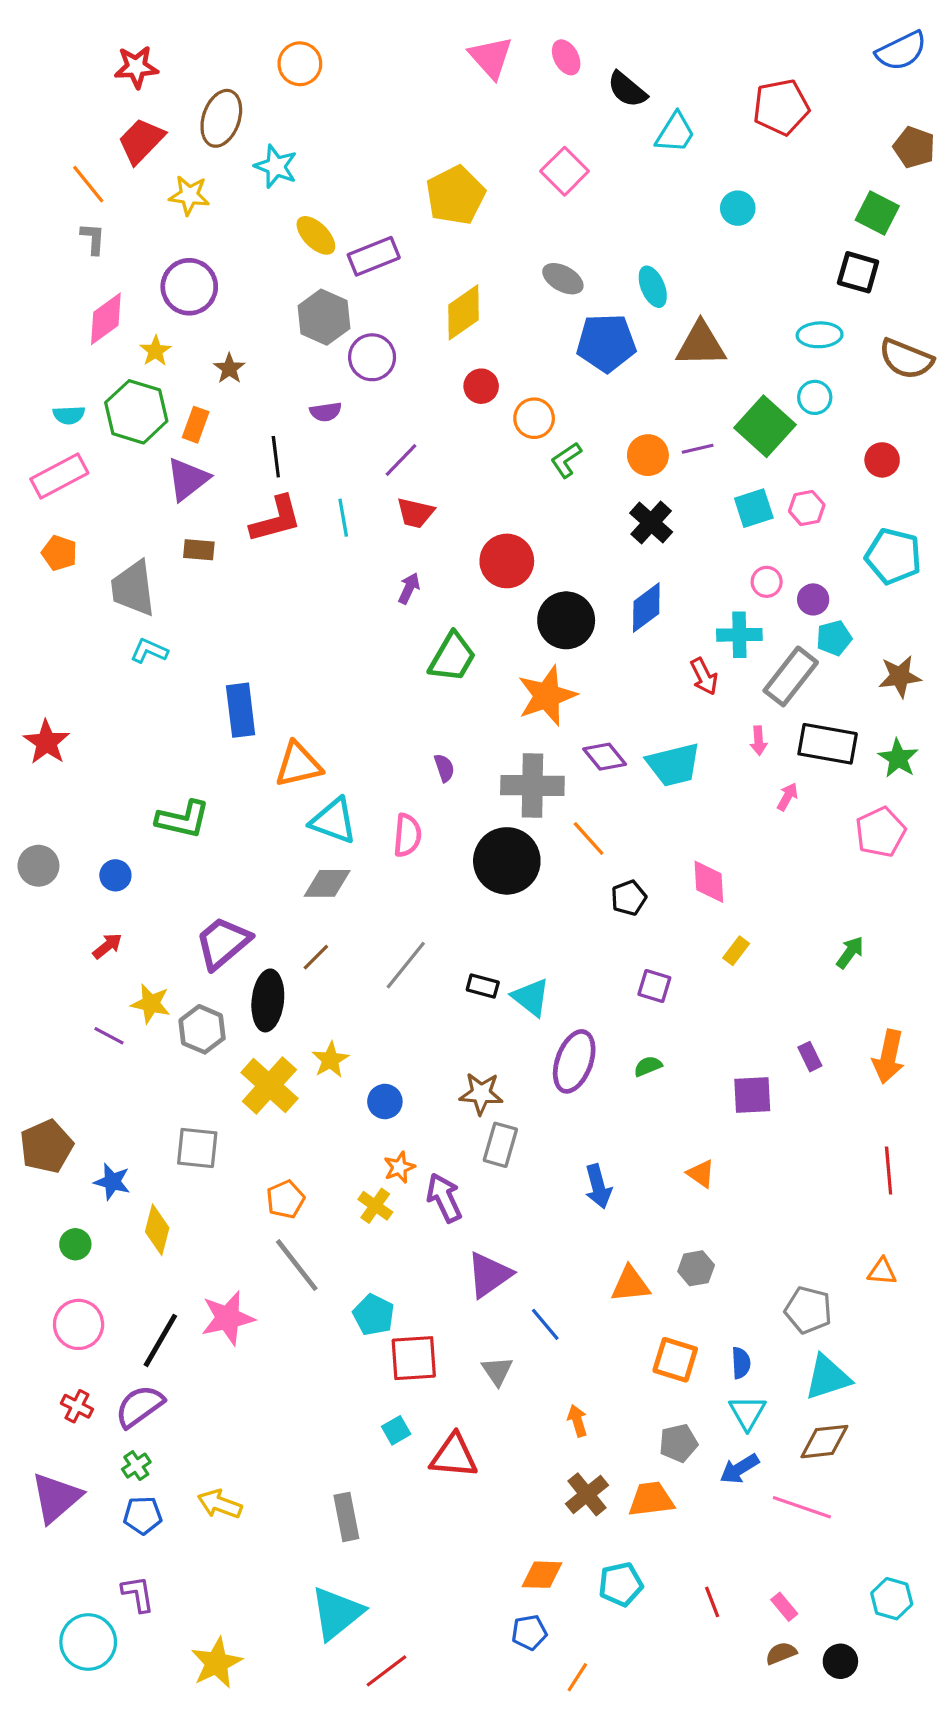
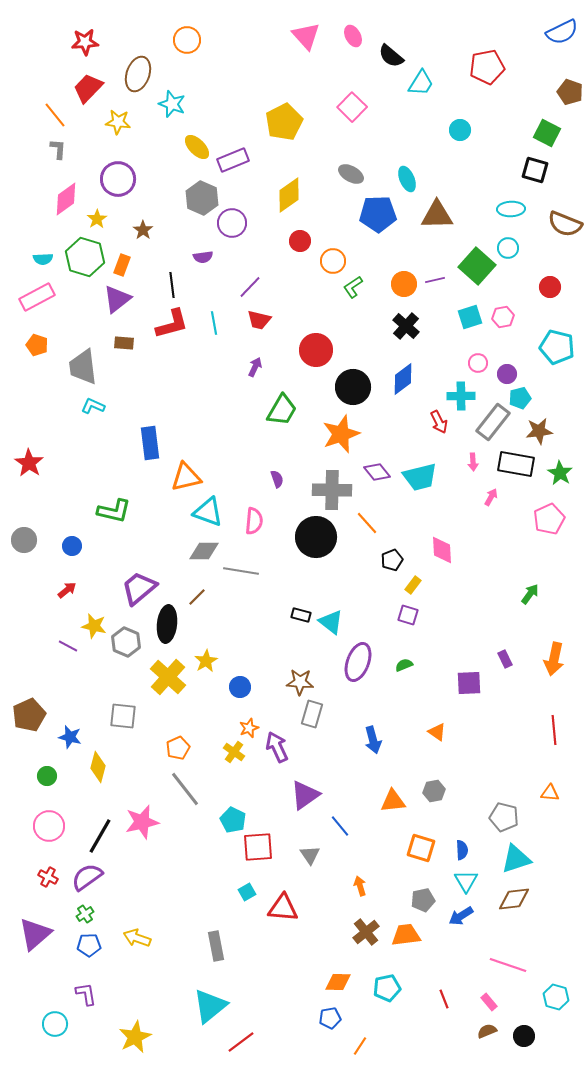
brown star: (900, 676) -> (539, 431), moved
yellow rectangle: (736, 951) -> (413, 585), moved
gray line: (406, 965) -> (241, 571), moved, turned 60
pink line: (802, 1507) -> (508, 965), moved
cyan circle: (88, 1642) -> (55, 1024), size x0.7

